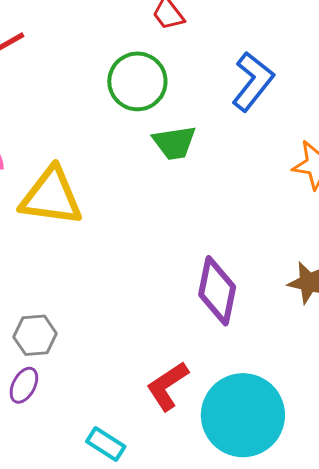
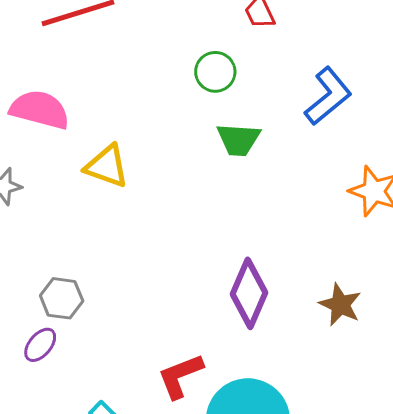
green circle: (137, 81) -> (215, 72), size x0.7
yellow triangle: (51, 197) -> (107, 166), size x0.7

